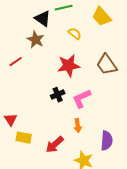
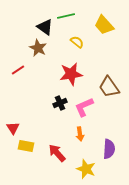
brown trapezoid: (107, 65) -> (109, 87), moved
red arrow: (55, 145) -> (57, 153), turned 90

